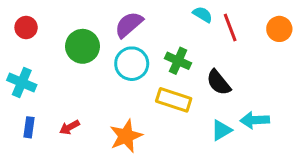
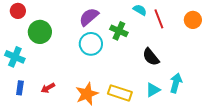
red circle: (26, 27) -> (18, 11), moved
green circle: (82, 46) -> (40, 32), moved
green cross: (178, 61) -> (119, 31), moved
yellow rectangle: (174, 100) -> (120, 93), moved
cyan arrow: (255, 120) -> (176, 83), turned 108

